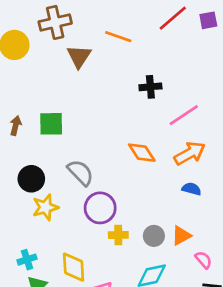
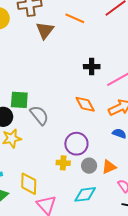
black cross: (150, 87) -> (92, 67), moved
green square: (51, 124) -> (19, 100), moved
purple circle: (100, 208) -> (76, 144), moved

